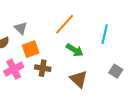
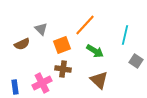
orange square: (31, 49) -> (62, 45), moved
pink cross: (14, 69) -> (42, 83), moved
gray square: (116, 71) -> (136, 61), moved

